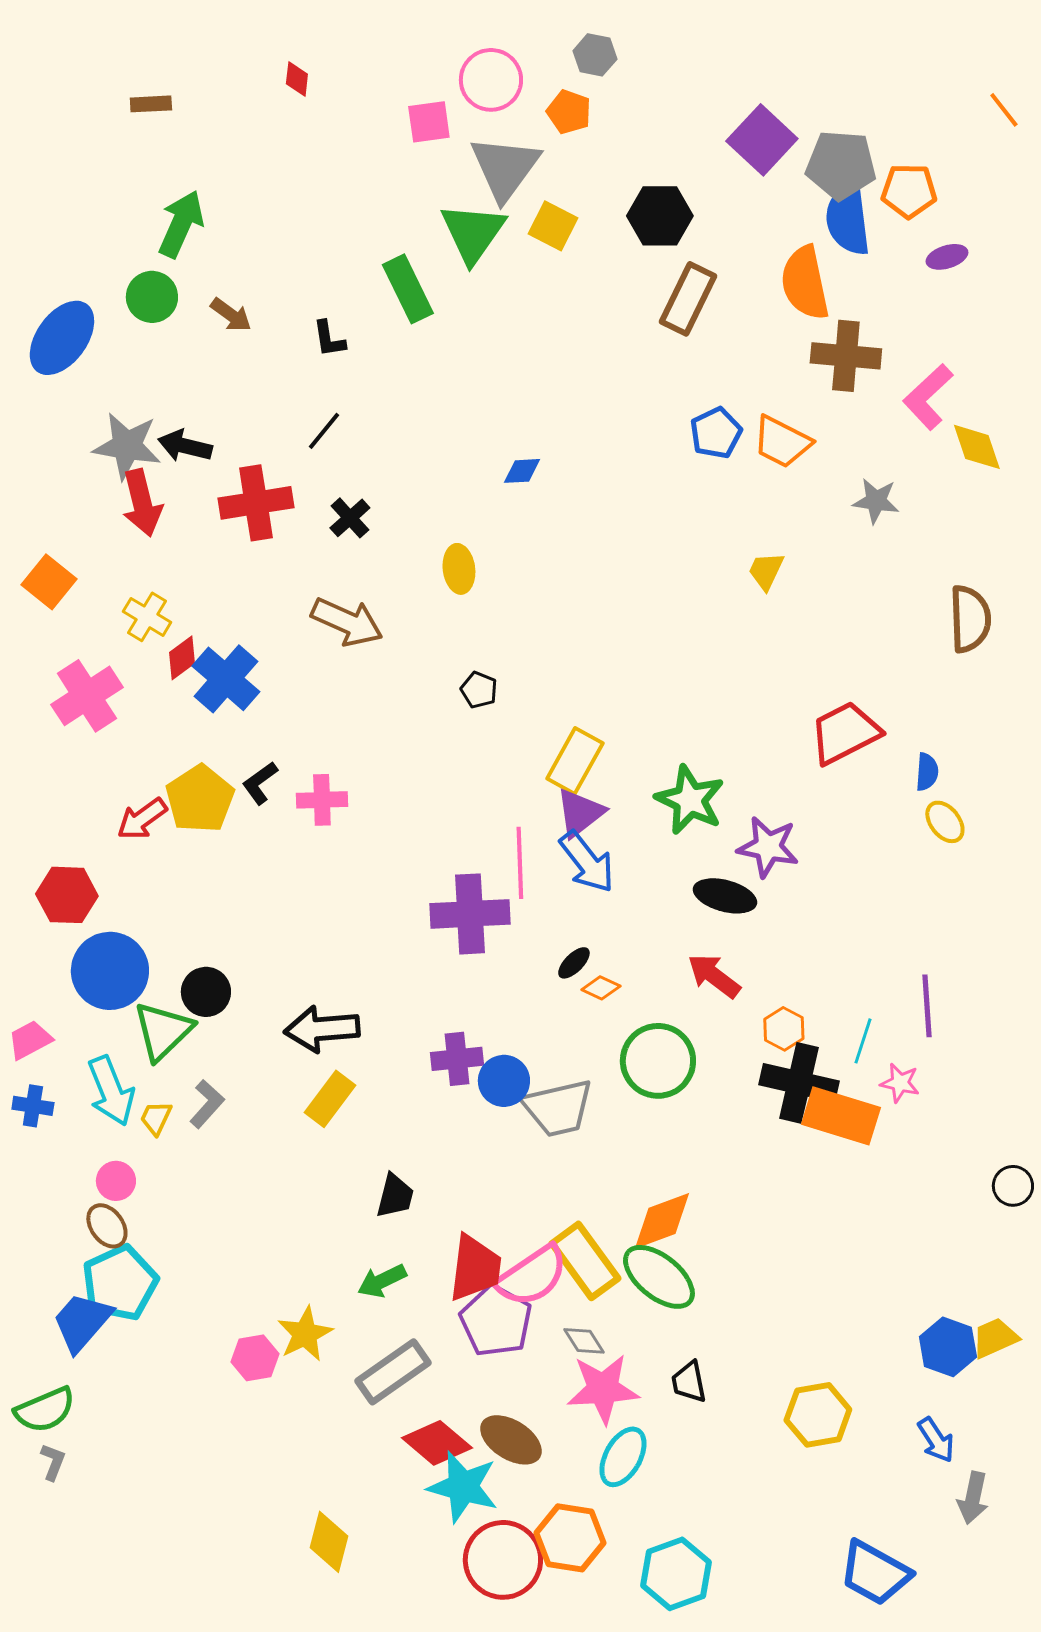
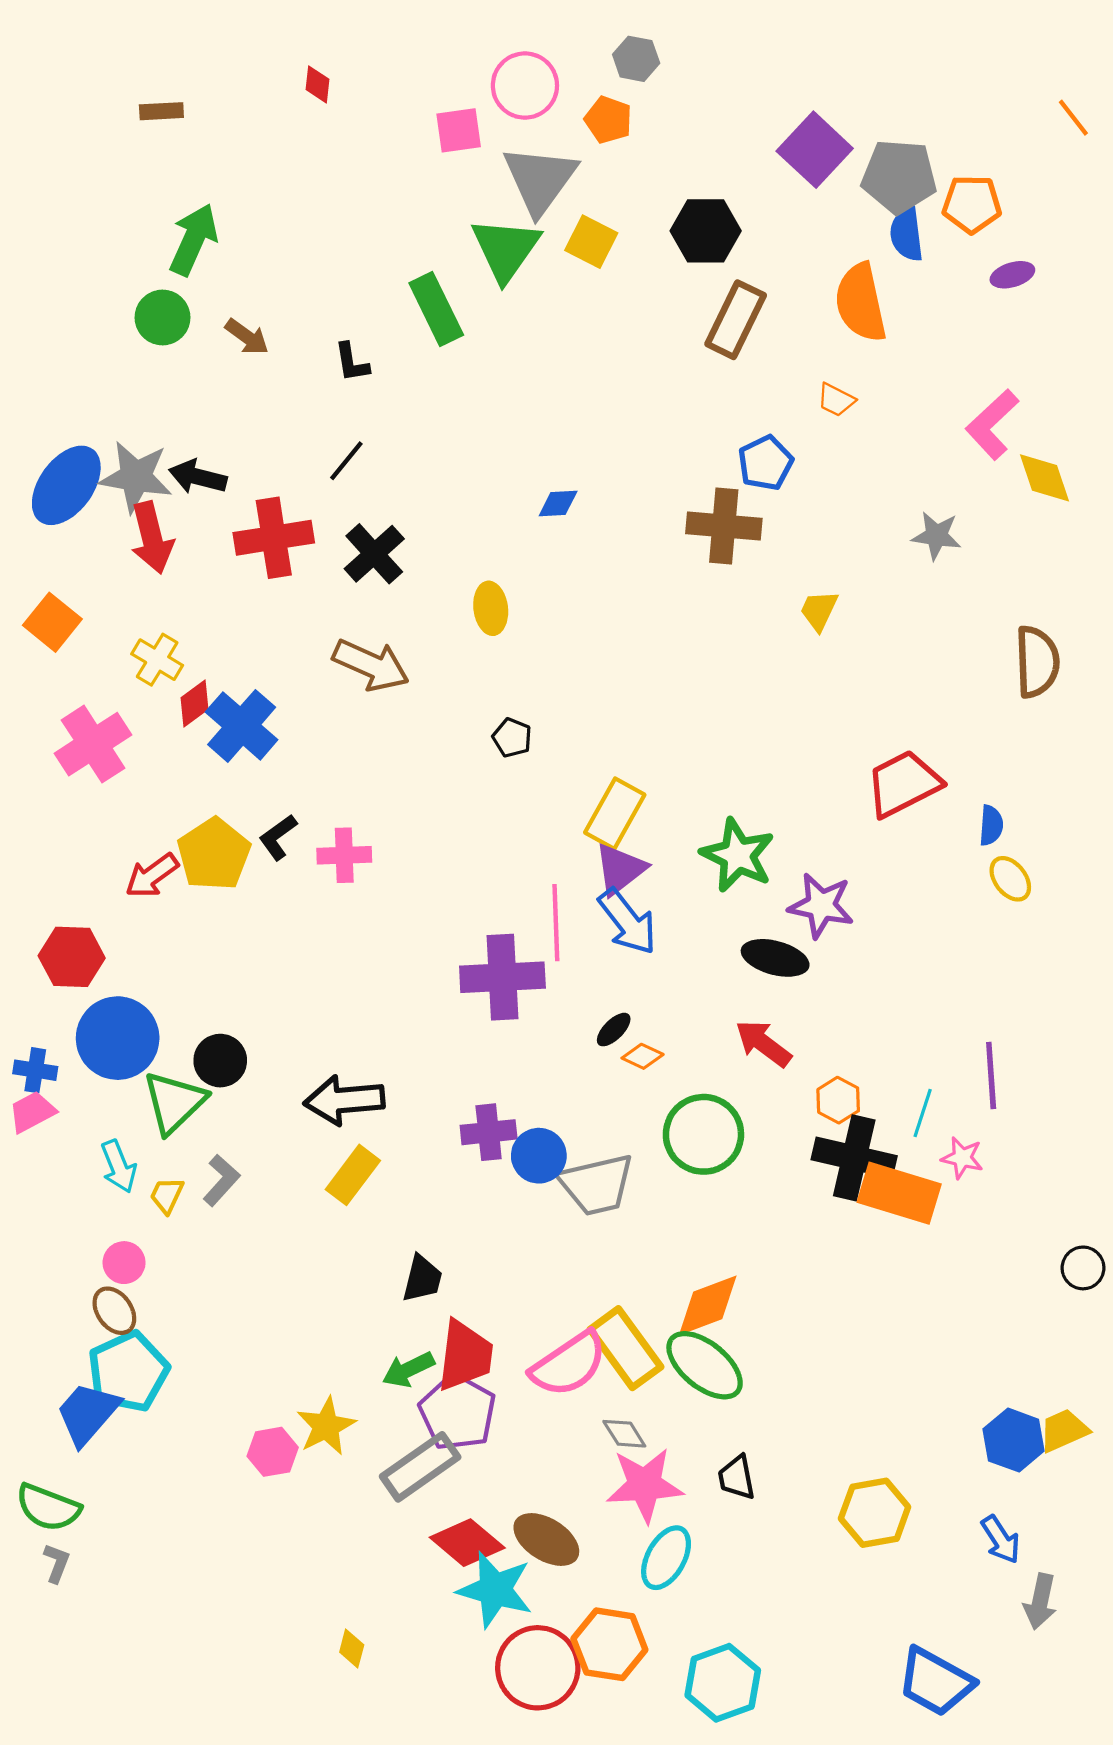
blue semicircle: (848, 219) -> (907, 234), size x0.7
blue ellipse: (62, 338) -> (66, 485), moved
brown cross: (846, 356) -> (724, 526), moved
orange trapezoid: (782, 442) -> (836, 400), moved, size x0.6
black cross: (350, 518) -> (374, 554), size x1.4
cyan arrow: (111, 1091) -> (119, 1166), size x0.7
blue cross: (33, 1106) -> (35, 1070), moved
red trapezoid: (475, 1268) -> (465, 1356), moved
purple pentagon: (496, 1321) -> (458, 1412), moved
green semicircle: (45, 1410) -> (48, 1507), turned 44
yellow diamond: (329, 1542) -> (352, 1649), size x0.6

